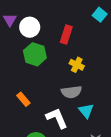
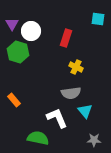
cyan square: (100, 15) -> (98, 19), turned -32
green hexagon: (35, 54) -> (18, 52), moved
orange rectangle: (23, 99) -> (14, 100), moved

